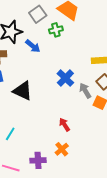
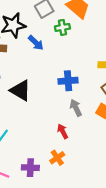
blue cross: (65, 78) -> (68, 81), turned 36
gray arrow: (85, 91) -> (76, 108), moved

